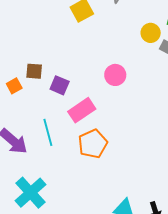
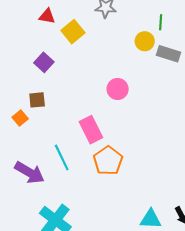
purple square: (60, 85) -> (44, 62), moved, turned 30
pink rectangle: (82, 110) -> (91, 130), turned -72

